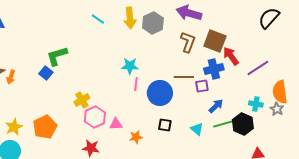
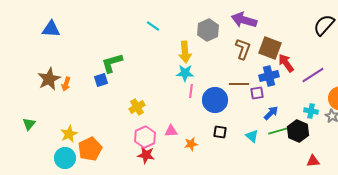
yellow arrow: (130, 18) -> (185, 52), moved
blue square: (46, 73) -> (101, 80), turned 32
pink hexagon: (95, 117) -> (145, 137), moved
orange pentagon: (45, 127) -> (90, 149), moved

